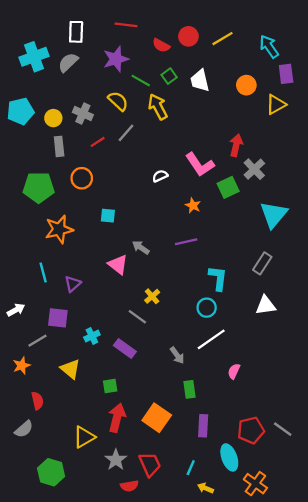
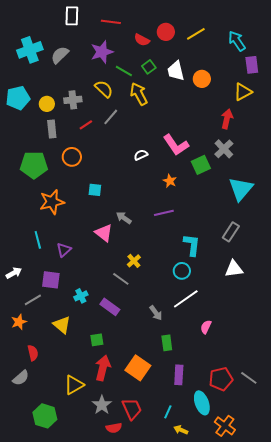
white rectangle: (76, 32) -> (72, 16), moved
orange circle: (246, 85) -> (202, 79), moved
gray cross: (83, 114) -> (73, 100), turned -30
red arrow: (236, 145) -> (227, 119), moved

